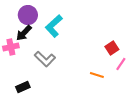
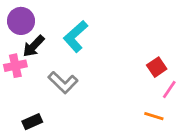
purple circle: (28, 15) -> (21, 21), moved
orange line: (97, 75) -> (154, 116), moved

